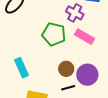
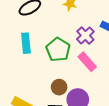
cyan rectangle: (21, 68) -> (26, 43), moved

